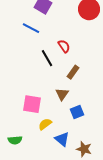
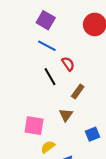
blue line: (31, 28) -> (47, 46), moved
blue square: (77, 112) -> (93, 134), moved

